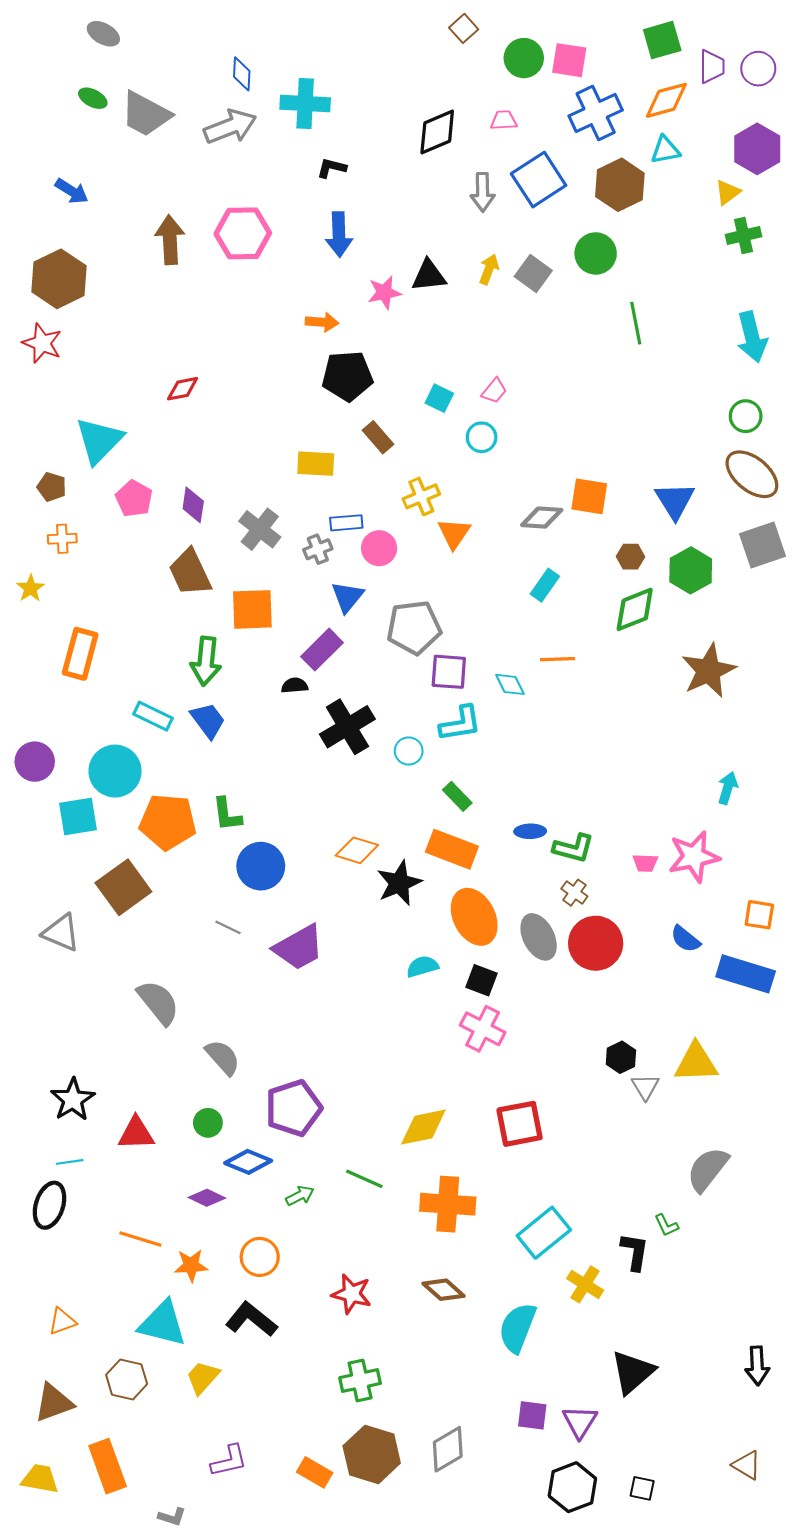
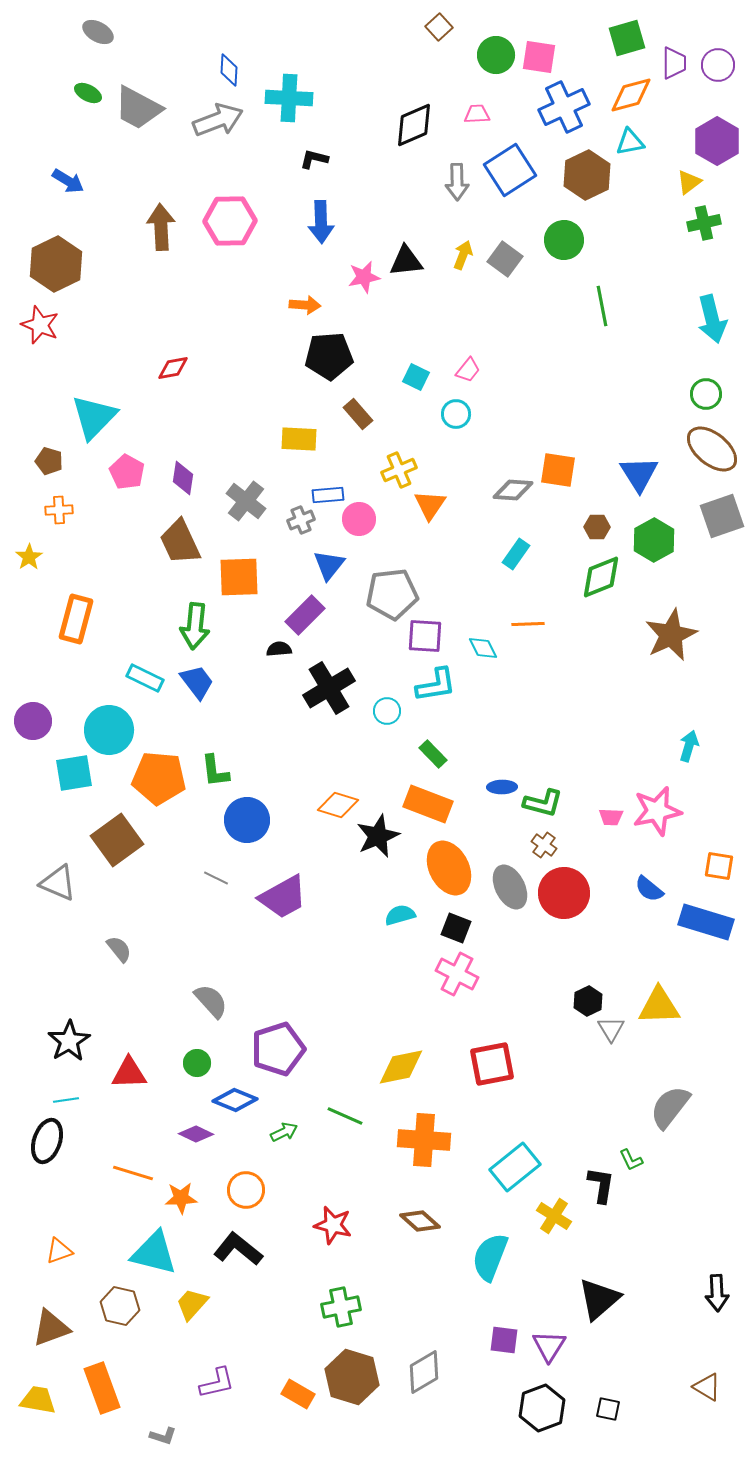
gray semicircle: (158, 1002) -> (119, 949), moved, size x0.6

